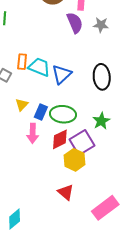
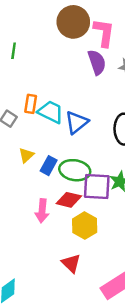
pink arrow: (33, 133) -> (42, 211), moved
red diamond: (60, 139) -> (69, 200), turned 35
purple square: (82, 143) -> (97, 187), moved, turned 30

